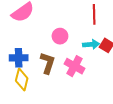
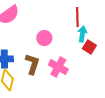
cyan arrow: (91, 44) -> (82, 34), moved, turned -77

